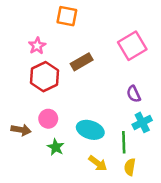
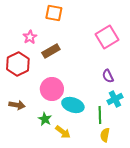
brown rectangle: (82, 62) -> (51, 51), moved
red hexagon: (45, 77) -> (18, 64), moved
pink circle: (48, 119) -> (52, 89), moved, size x1.5
yellow arrow: (98, 163) -> (63, 132), moved

